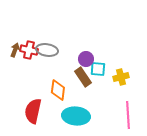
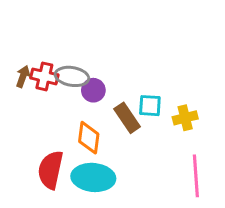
purple circle: (86, 59) -> (93, 90), moved
cyan ellipse: (76, 116) -> (93, 177), moved

